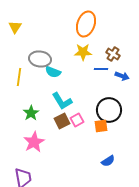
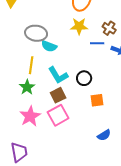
yellow line: (19, 77) -> (31, 65), moved
black circle: (109, 110) -> (84, 78), moved, size x0.6
pink square: (77, 120) -> (58, 115), moved, size x1.5

